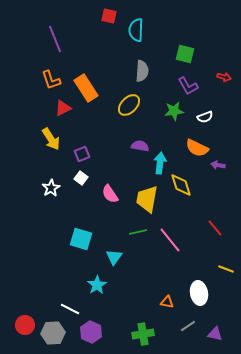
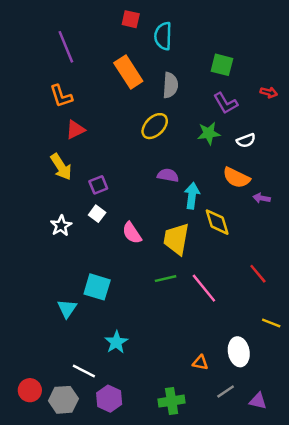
orange rectangle: (86, 88) -> (128, 72), moved
cyan triangle: (114, 257) -> (67, 309), moved

